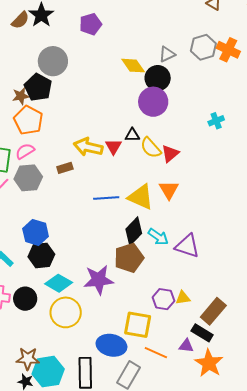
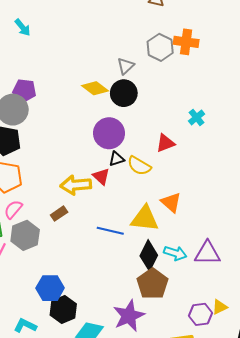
purple pentagon: (91, 24) -> (24, 90), moved, turned -30
purple circle: (153, 102) -> (109, 133), moved
red triangle: (170, 154) -> (165, 143), moved, turned 36
blue line: (106, 198) -> (110, 231), turned 35

